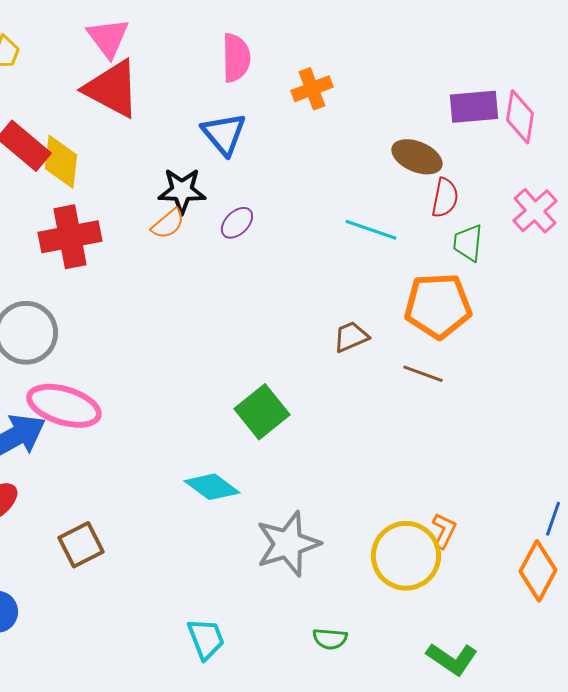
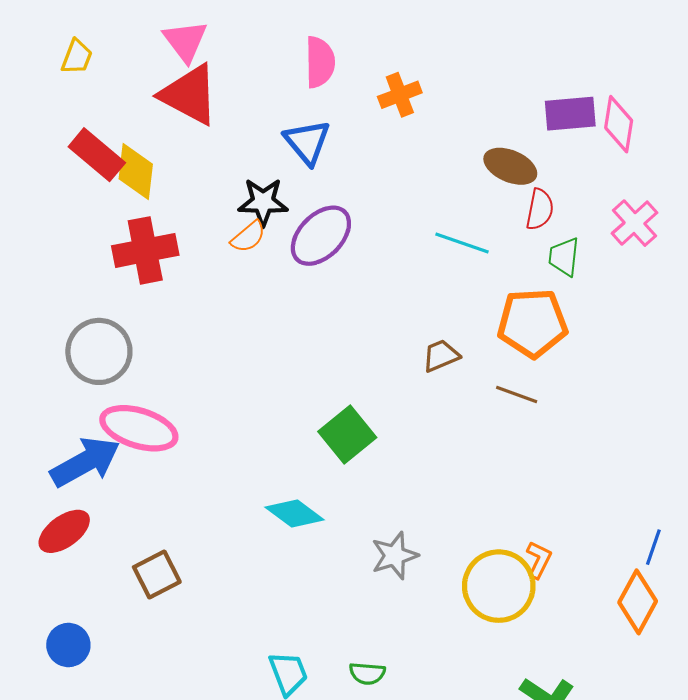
purple ellipse: (237, 223) -> (321, 236), size x1.8
gray star: (288, 544) -> (395, 556), moved, size x0.7
green semicircle: (330, 639) -> (367, 673), moved

